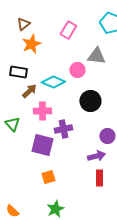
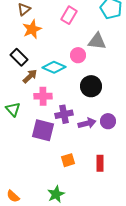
black rectangle: (18, 72) -> (19, 57), turned 36
purple arrow: (96, 156) -> (87, 123), moved
orange square: (48, 177) -> (68, 160), moved

